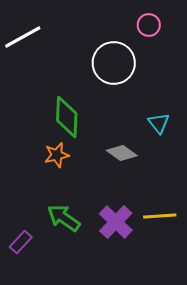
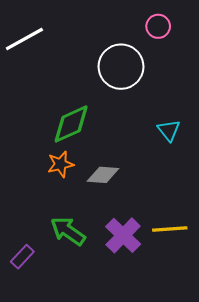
green diamond: (67, 117) -> (71, 124), turned 63
gray diamond: (122, 153) -> (103, 175), moved, turned -32

